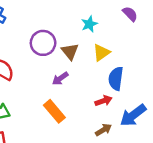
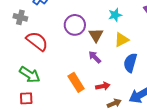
purple arrow: (60, 78) -> (95, 57), moved, turned 72
red arrow: (103, 101) -> (103, 86), moved

